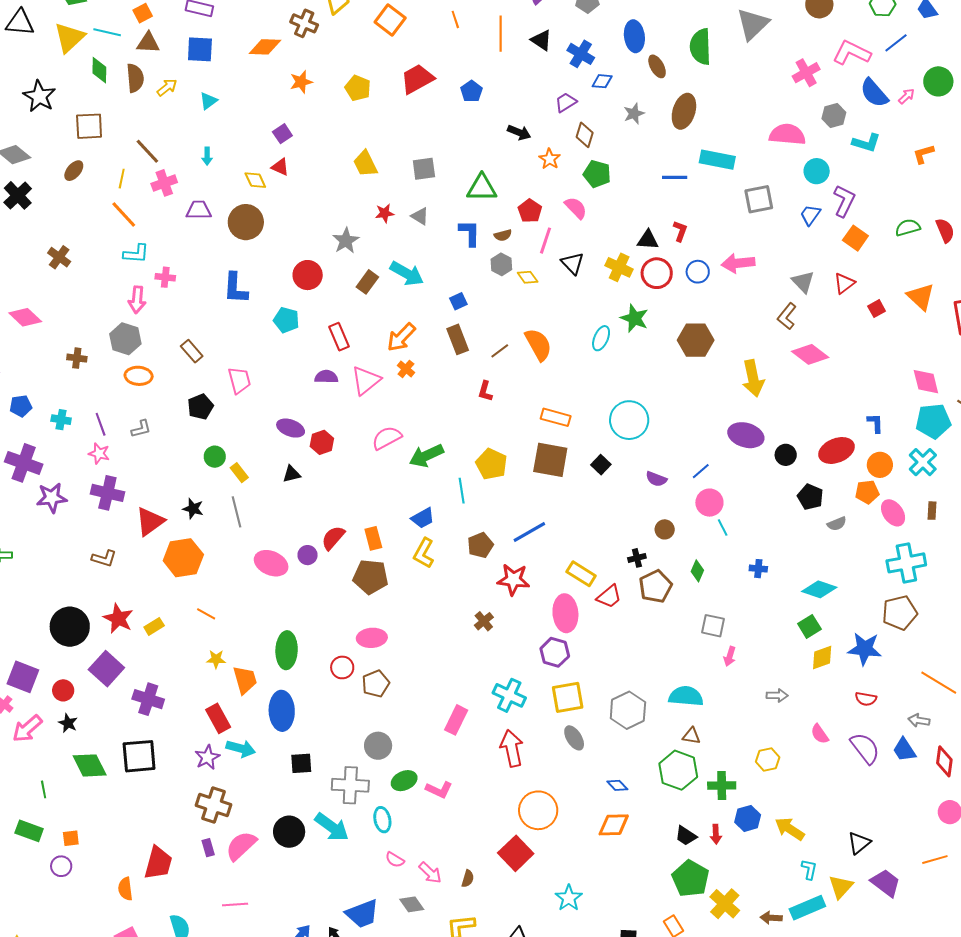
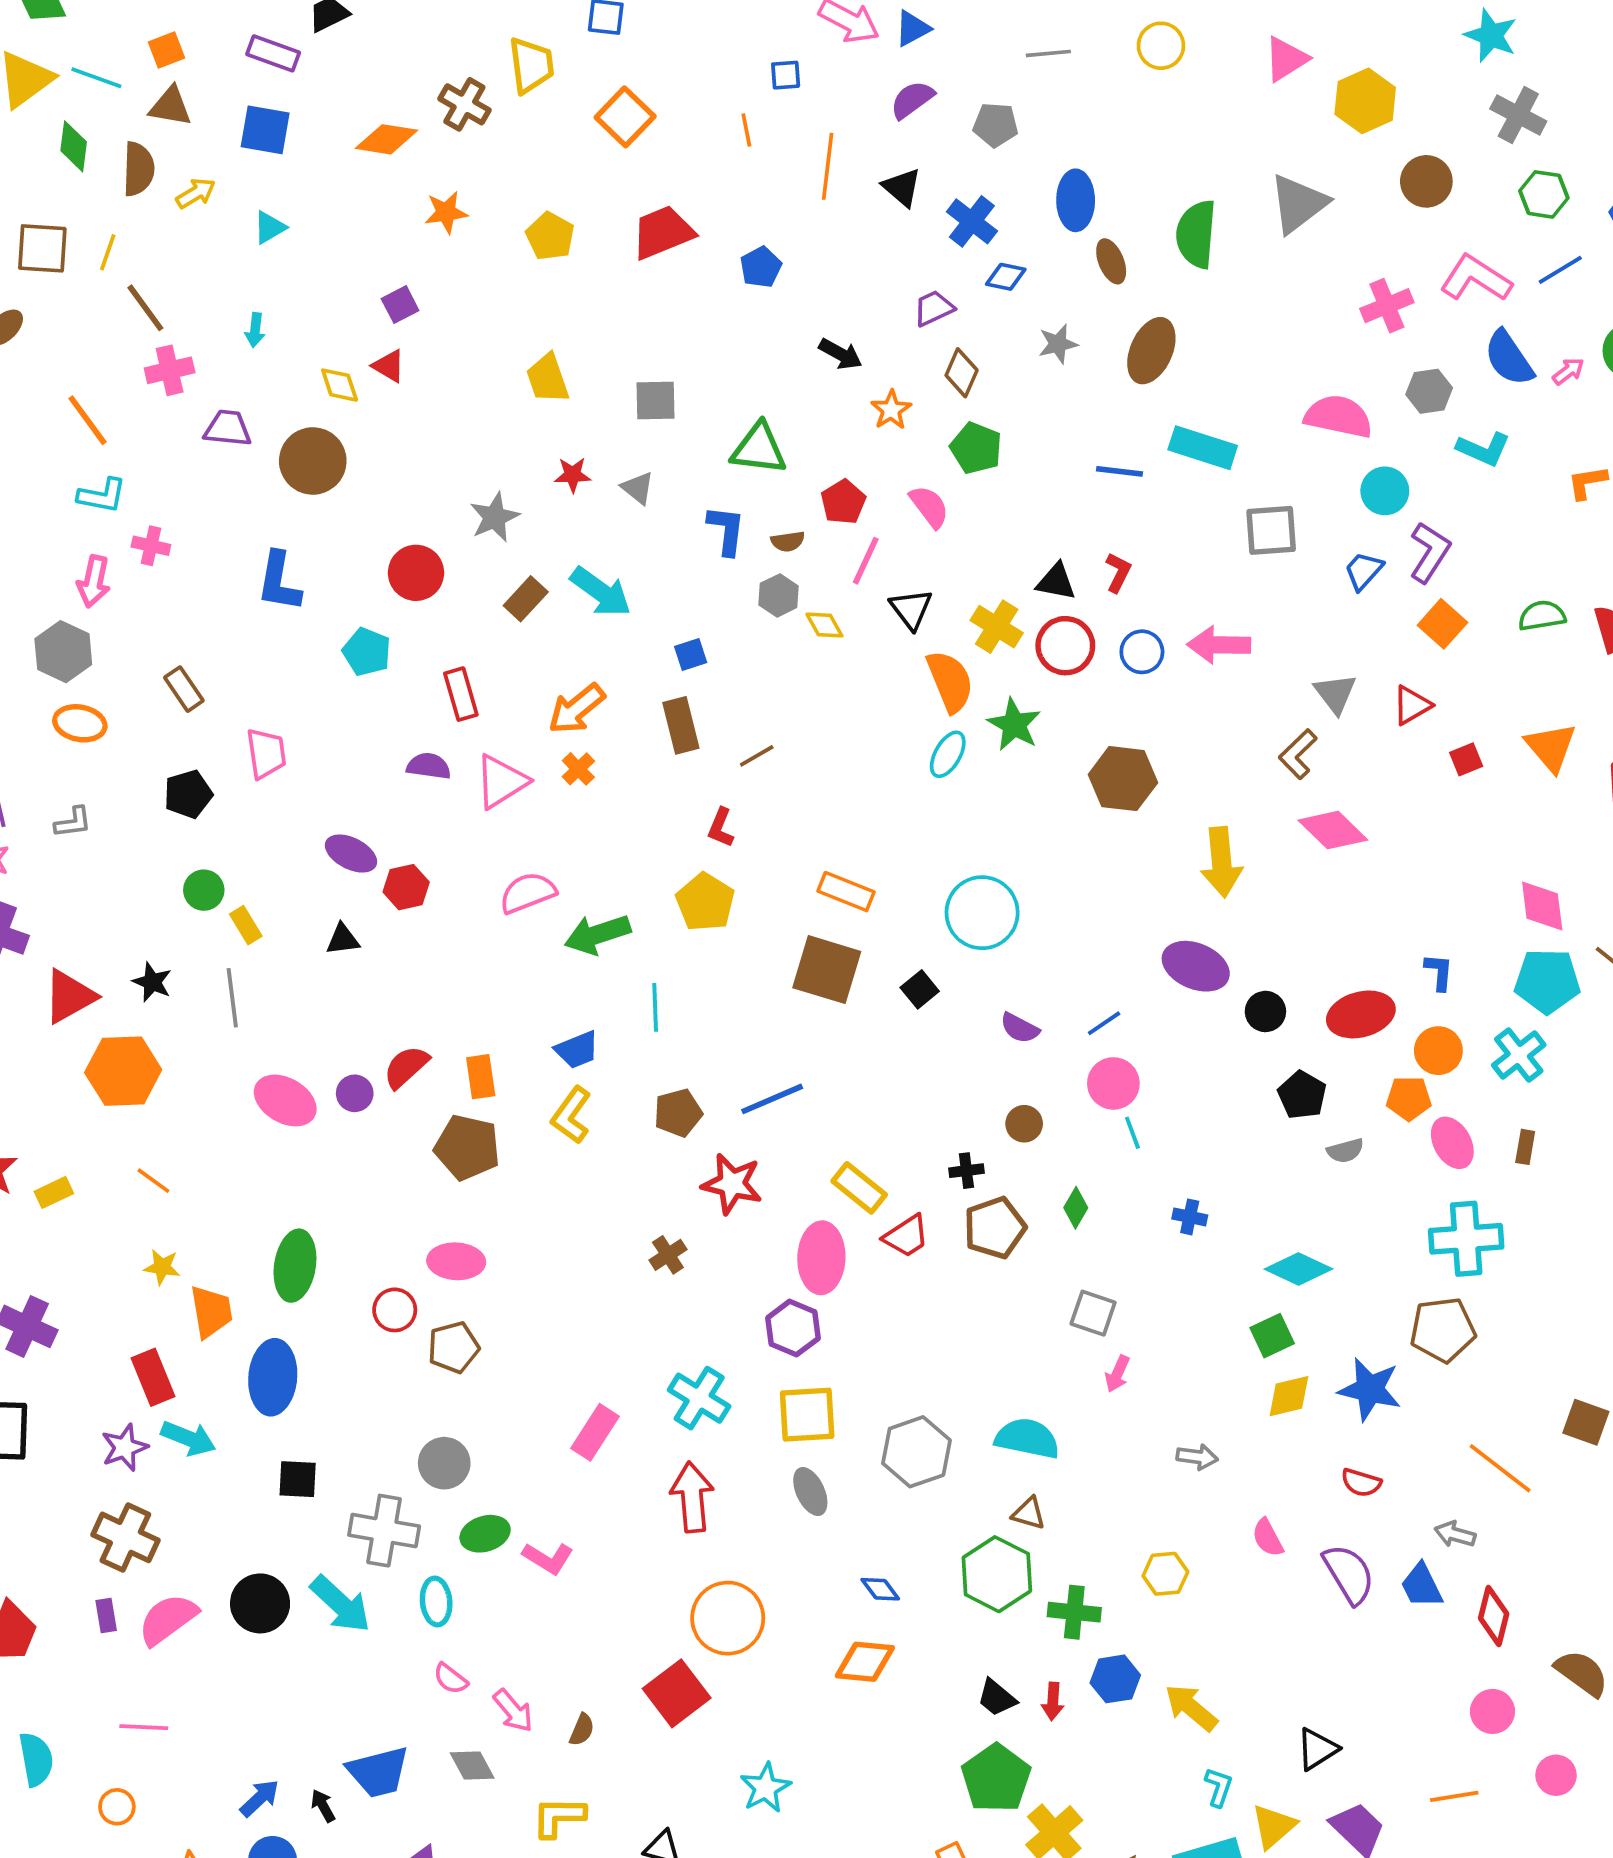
yellow line: (122, 179) -> (108, 252), moved
orange semicircle: (538, 345) -> (950, 681), moved
yellow pentagon: (491, 464) -> (705, 902), moved

